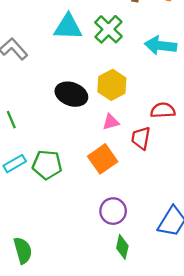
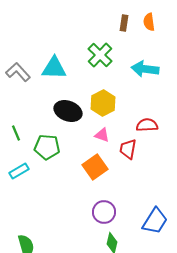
cyan triangle: (68, 27) -> (54, 68), moved
pink triangle: (111, 122) -> (102, 135), turned 35
green pentagon: (47, 165) -> (47, 147), moved

